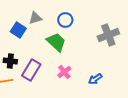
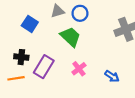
gray triangle: (35, 18) -> (58, 11), moved
blue arrow: (95, 79) -> (112, 76), turned -112

